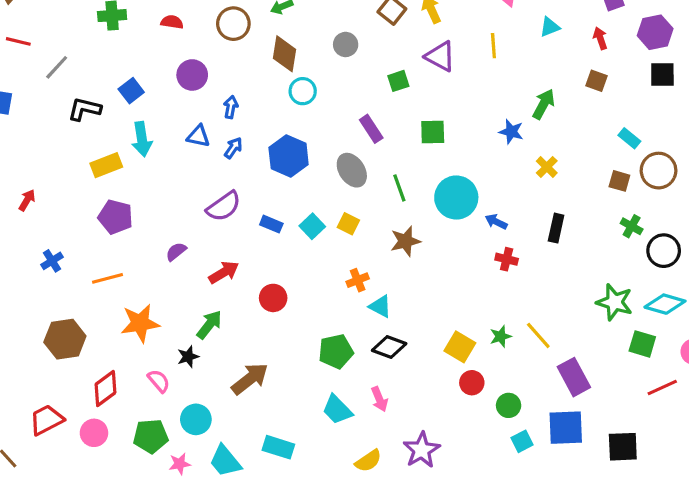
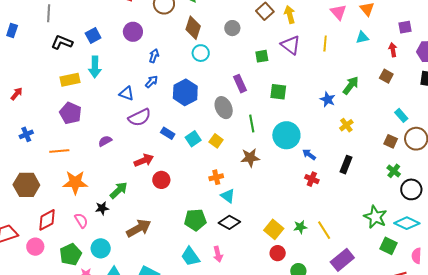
gray line: (57, 67) -> (49, 13), turned -48
blue triangle: (198, 136) -> (127, 93), moved
red arrow: (224, 272) -> (144, 160), moved
purple rectangle: (574, 377) -> (342, 260), turned 70
green pentagon: (151, 436) -> (71, 254), turned -30

